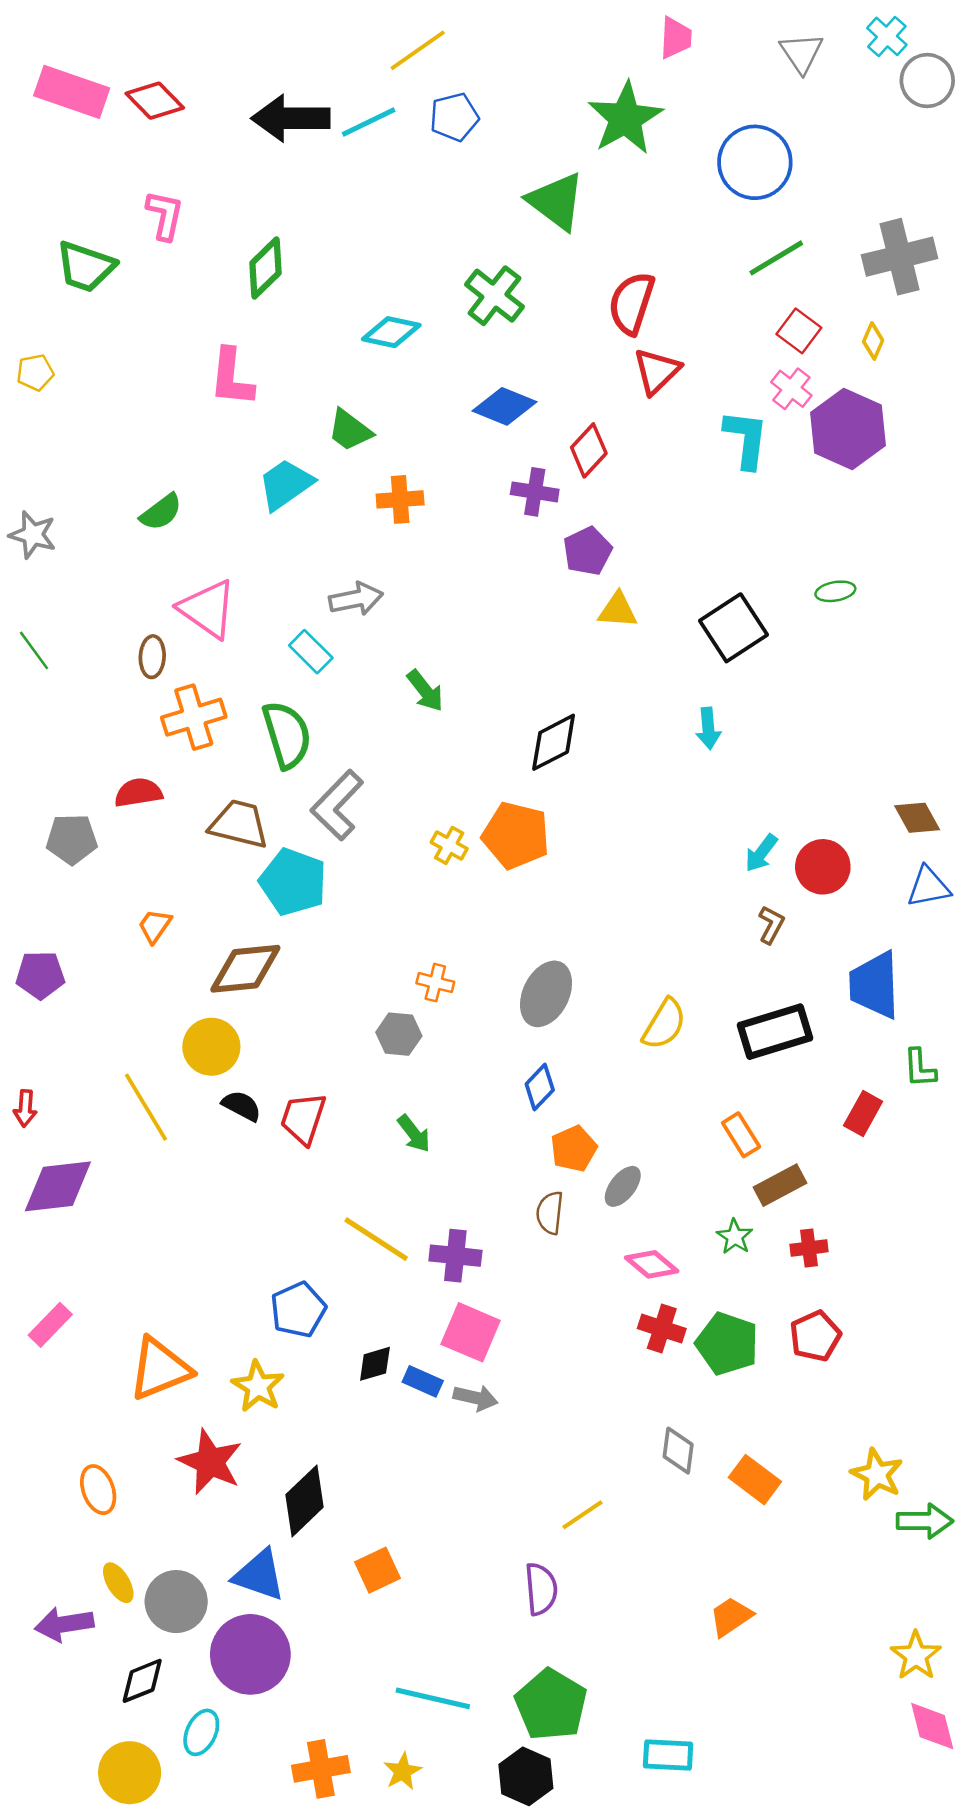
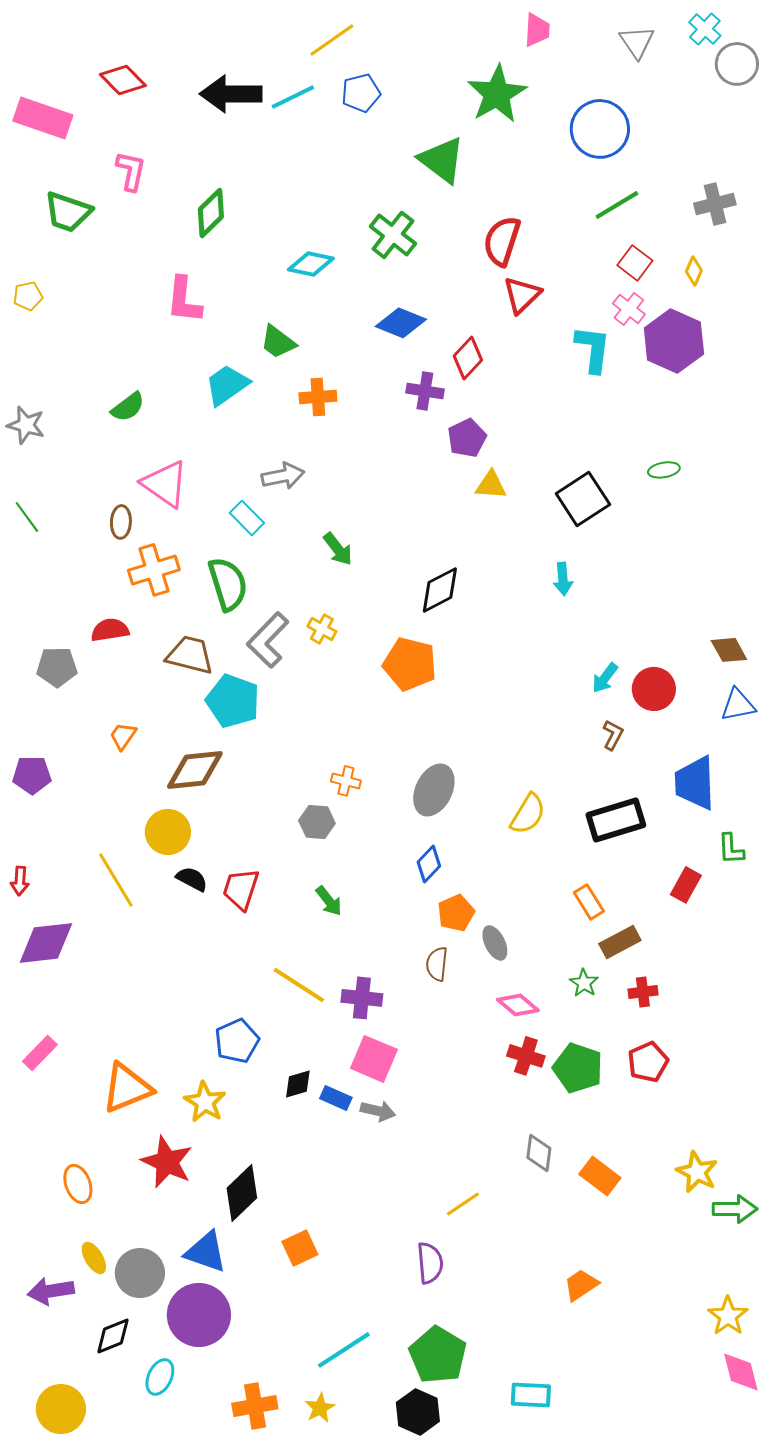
pink rectangle: (72, 92) -> (43, 118), moved
gray cross: (900, 257) -> (715, 204), size x0.7
yellow cross: (449, 845) -> (322, 629), moved
gray ellipse: (623, 1186) -> (495, 943), turned -64
cyan line: (433, 1698) -> (344, 1350), turned -46
yellow circle: (130, 1773) -> (61, 1409), moved

